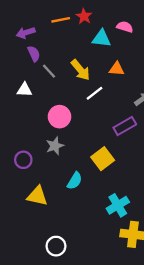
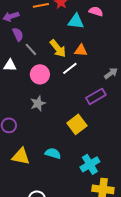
orange triangle: (117, 69) -> (81, 50), moved
pink circle: (59, 117) -> (40, 74), moved
gray star: (55, 146) -> (38, 103), moved
cyan semicircle: (75, 181) -> (53, 153), moved, turned -105

